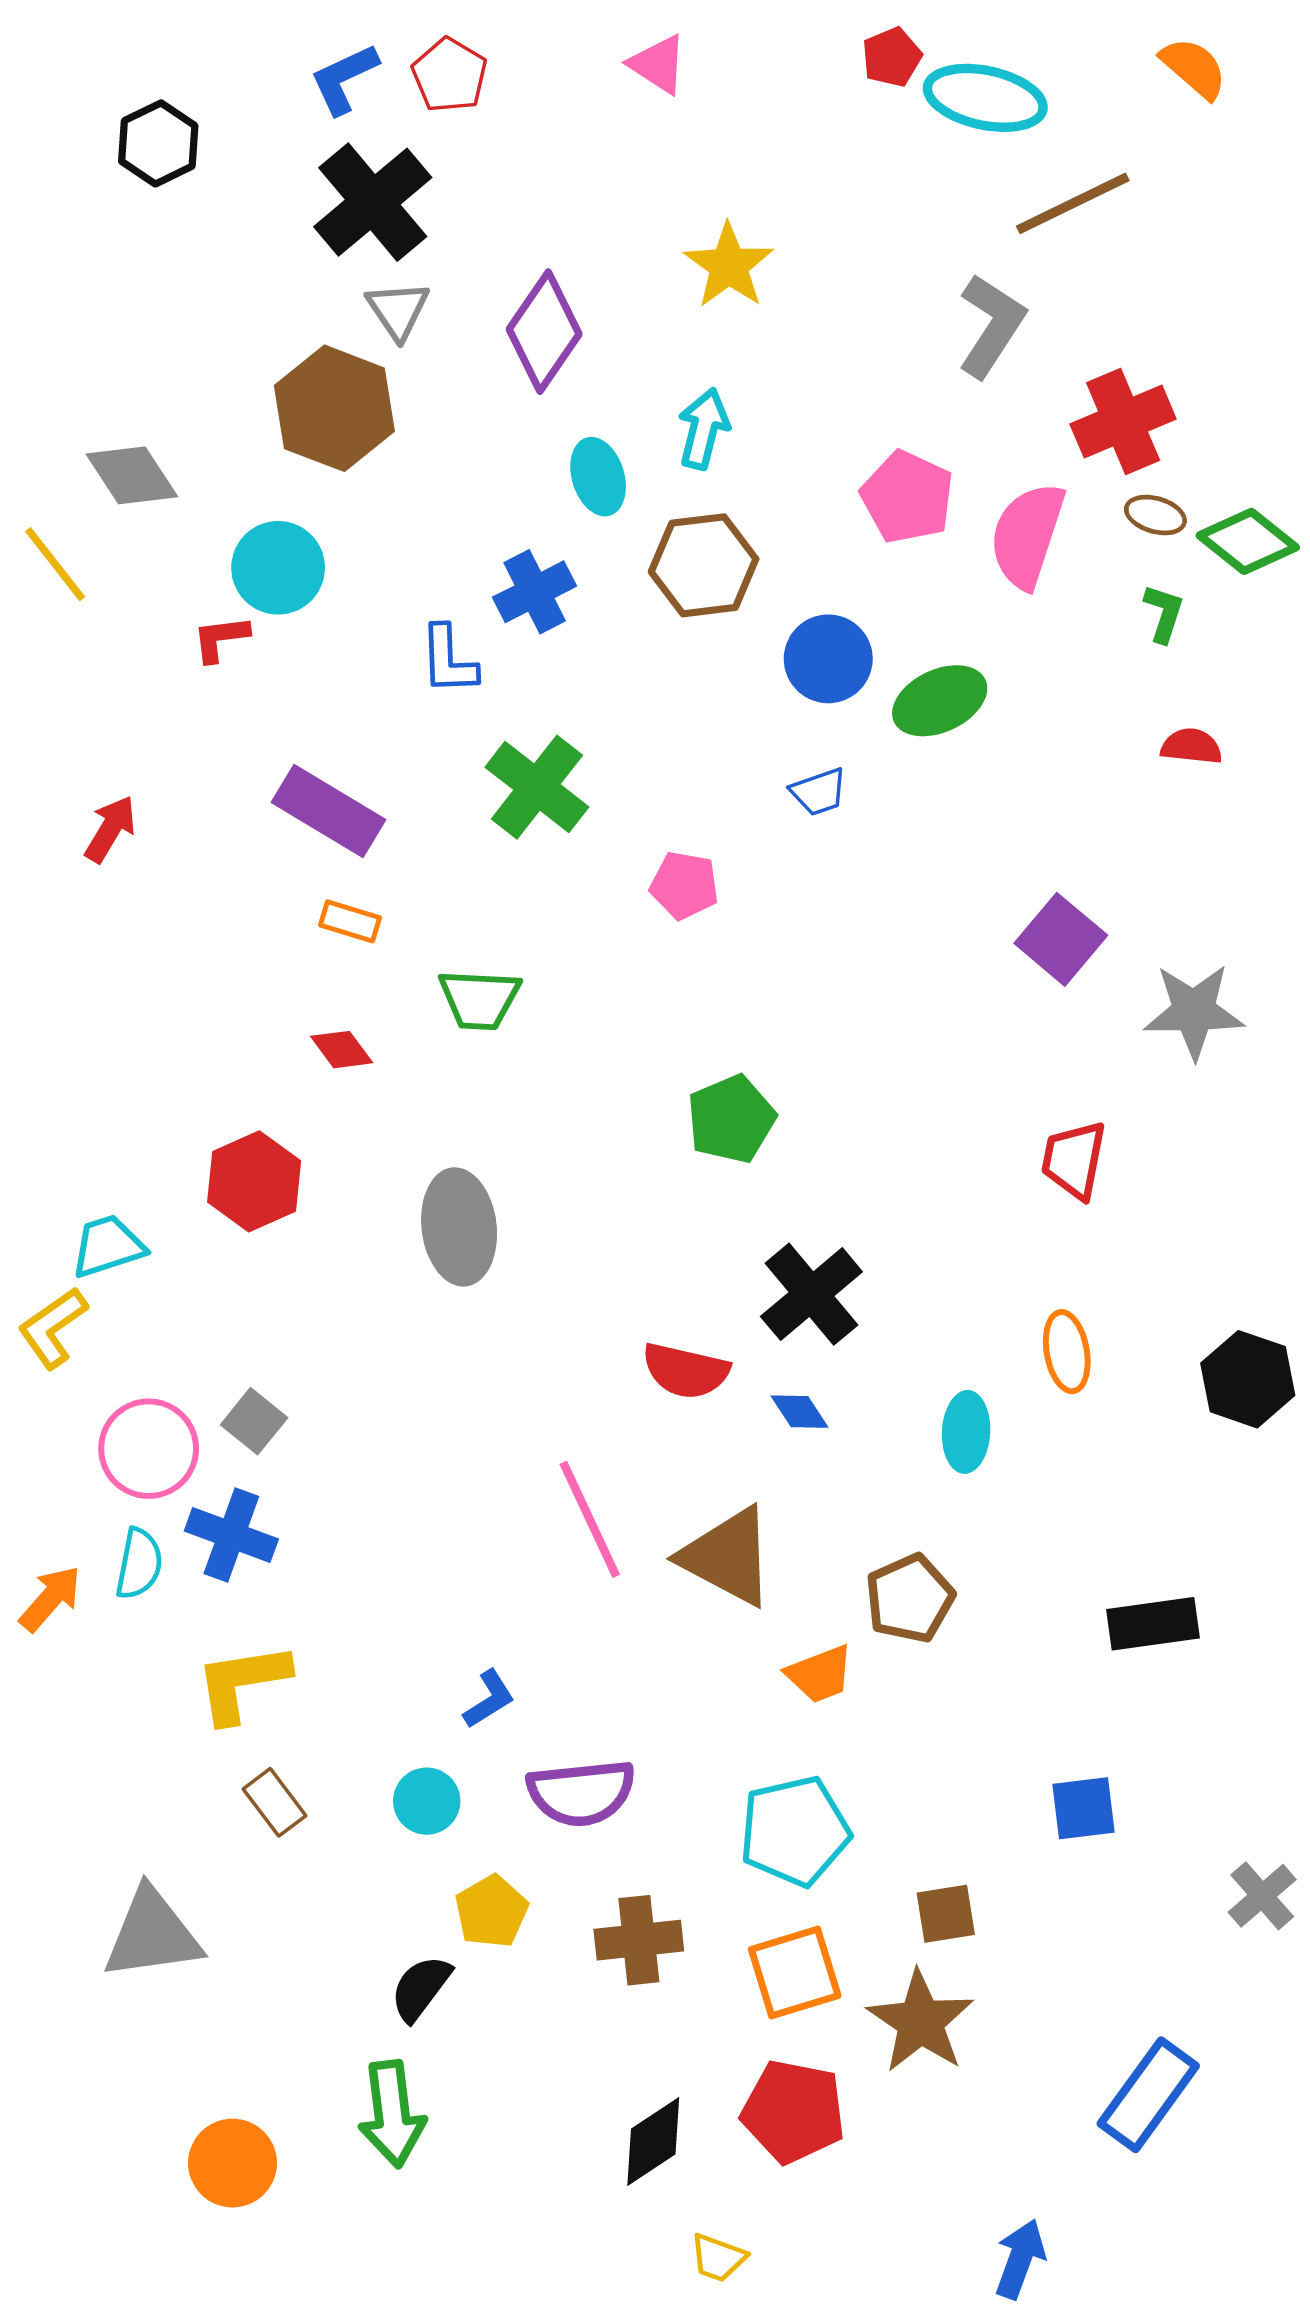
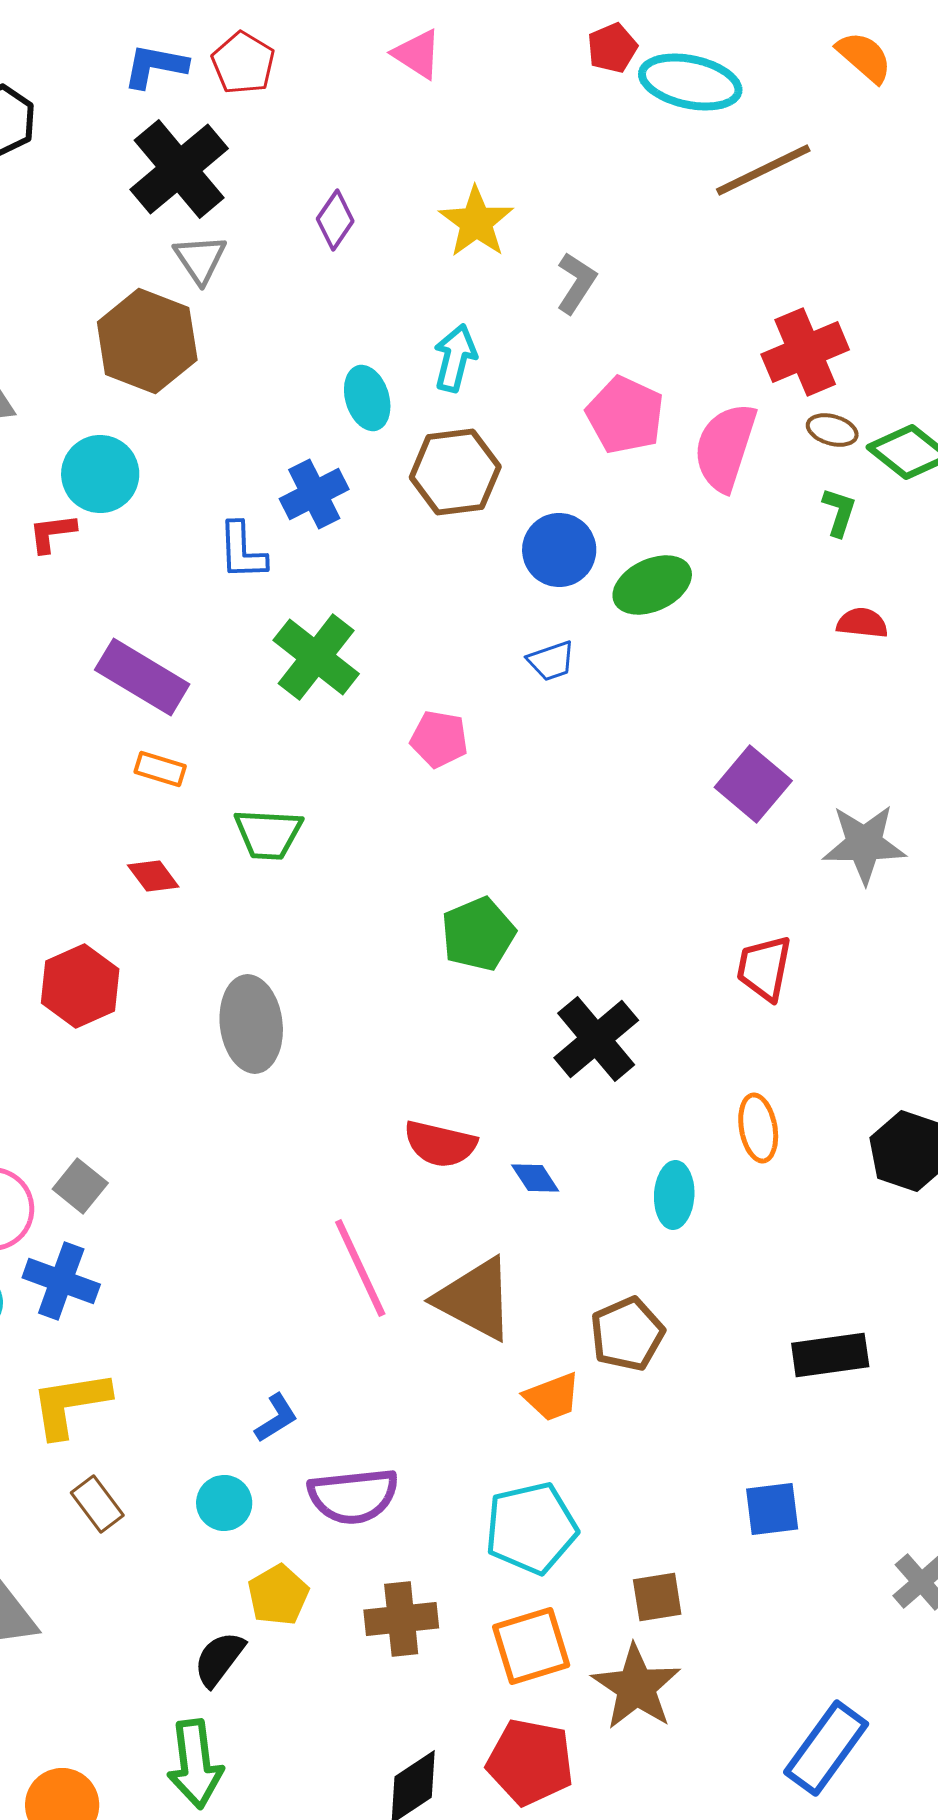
blue L-shape: (344, 79) -> (155, 66), turned 36
gray L-shape: (991, 326) -> (576, 283), moved, size x0.7
purple diamond: (544, 332) -> (335, 220), moved, size x0.6
black cross: (811, 1294) -> (596, 1039), moved

